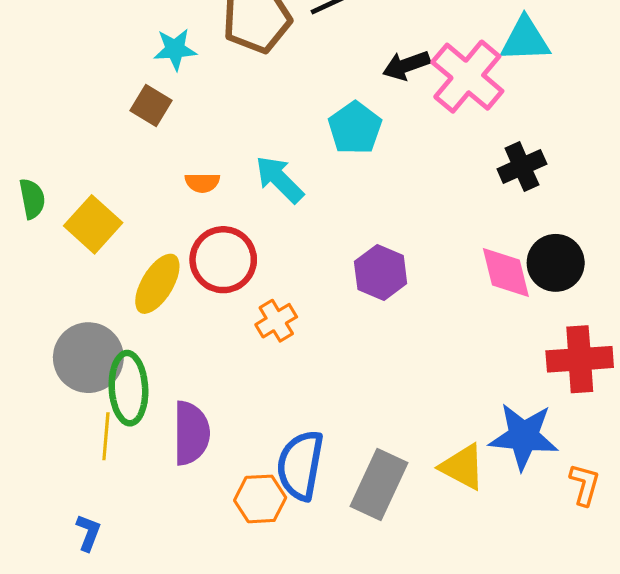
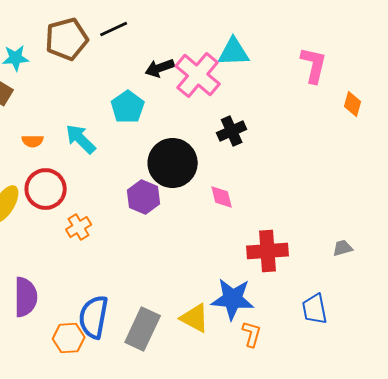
black circle: (556, 263) -> (173, 163), moved, size x1.4
pink diamond: (506, 273) -> (222, 197), size x0.7
orange L-shape: (585, 484) -> (252, 334), moved

